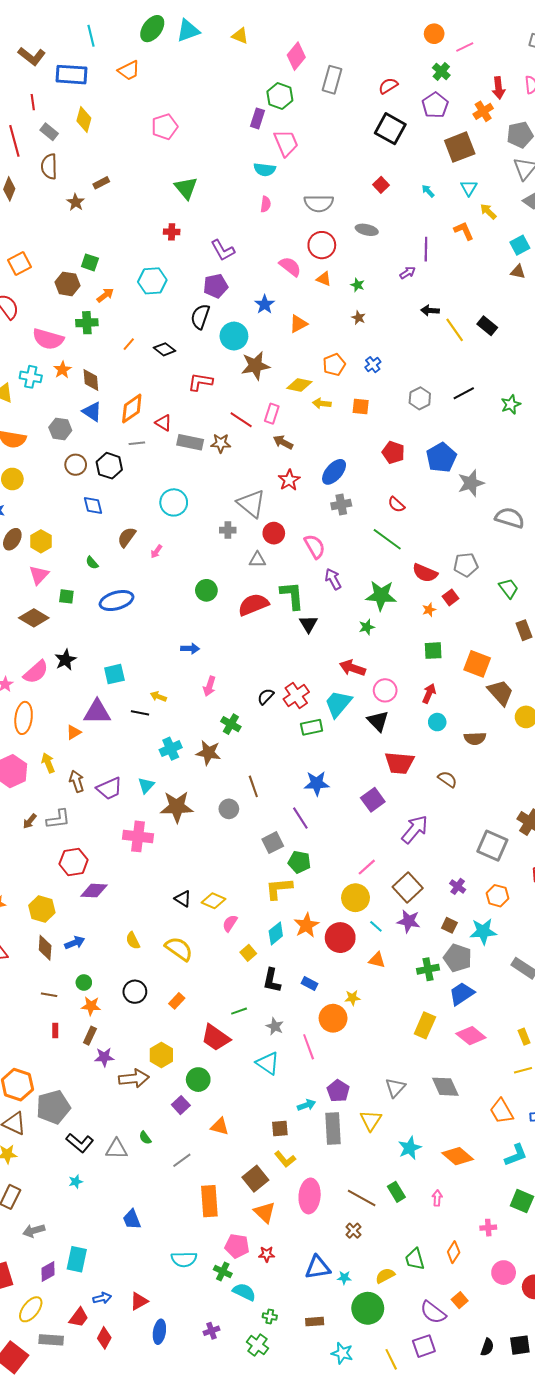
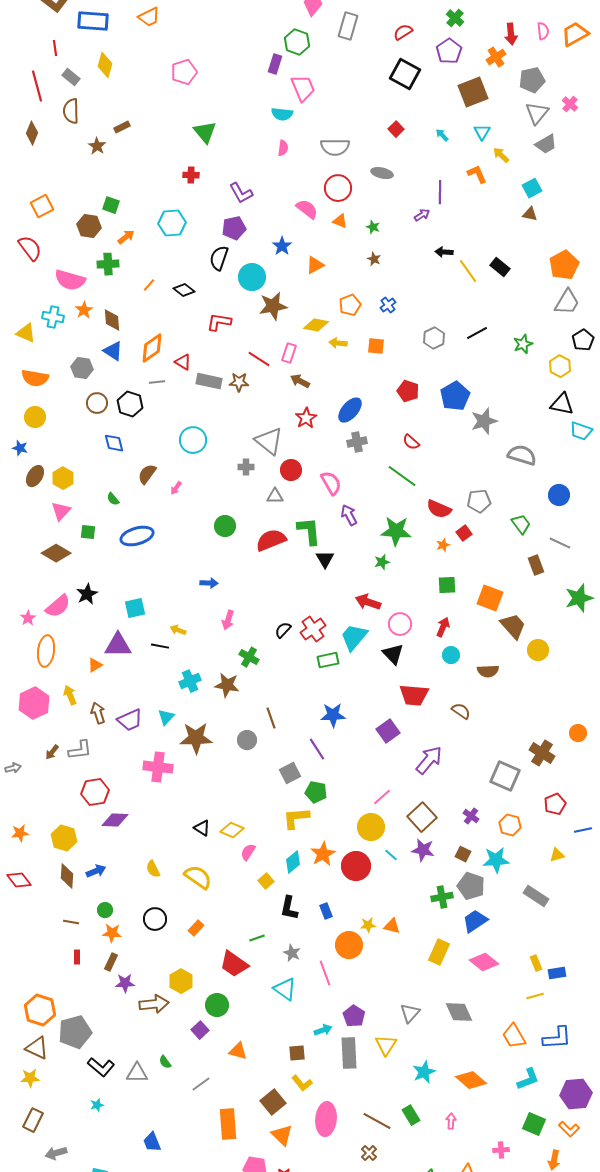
orange triangle: (377, 960) -> (392, 926), moved
blue rectangle: (310, 984) -> (326, 911), turned 42

